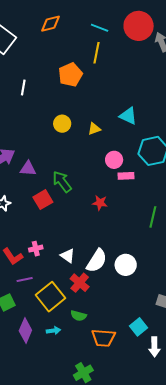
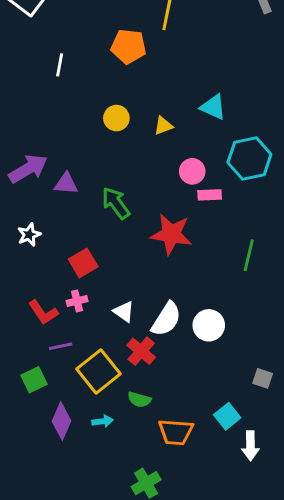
orange pentagon: (70, 75) -> (129, 46), turned 30
red square: (43, 200) -> (83, 263), moved
red star: (100, 203) -> (171, 234), size x1.8

